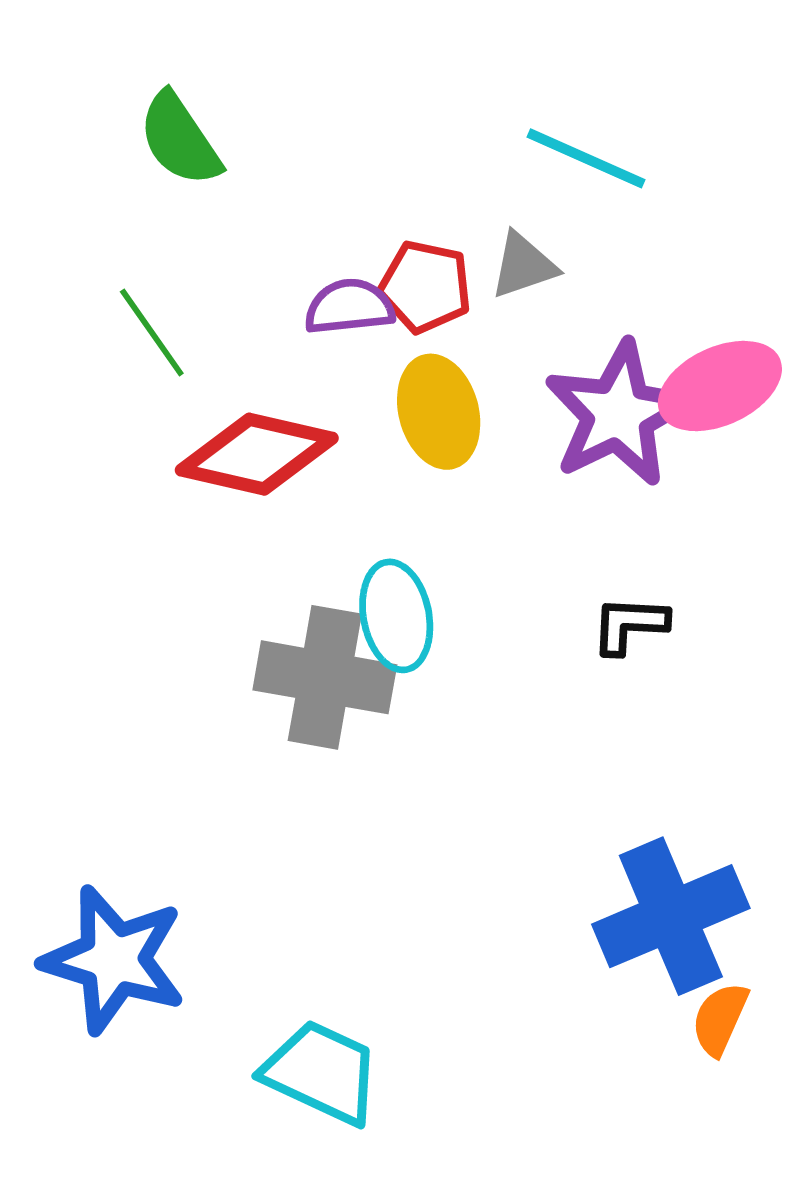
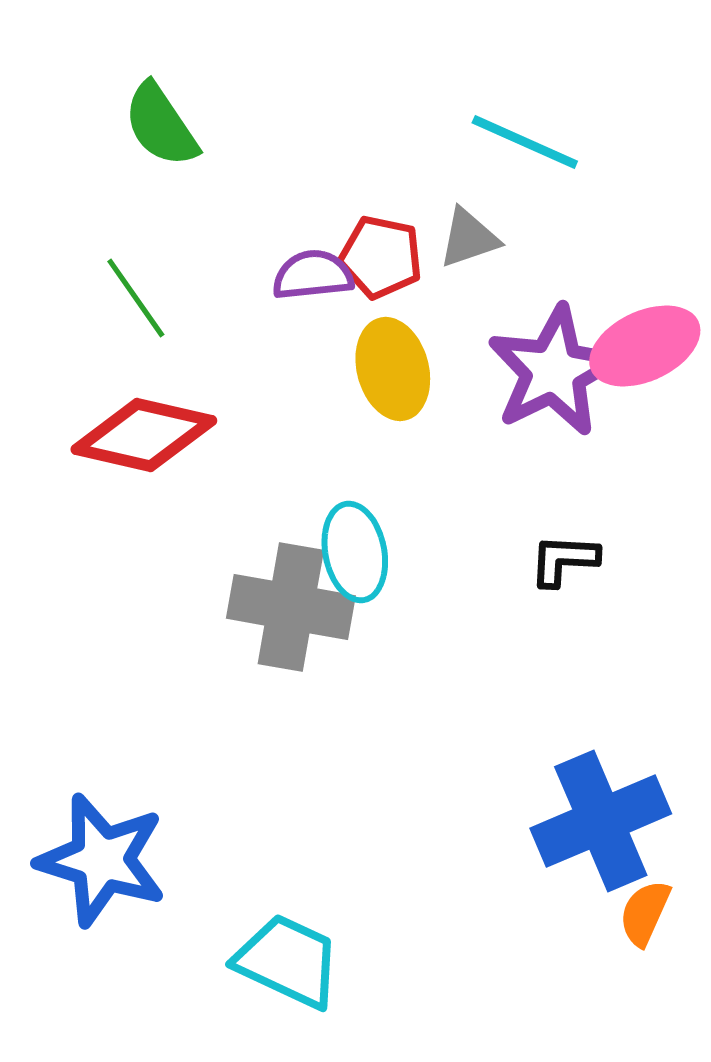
red diamond: (257, 454) -> (144, 435), moved

